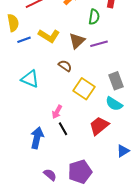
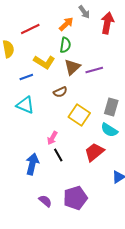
green semicircle: (94, 17) -> (65, 45), moved
blue line: (24, 40) -> (26, 77), moved
brown semicircle: (65, 66) -> (60, 92), turned 120
gray rectangle: (116, 81) -> (111, 107), turned 36

